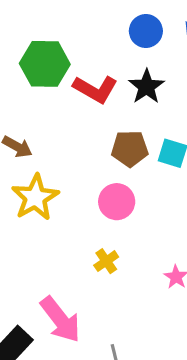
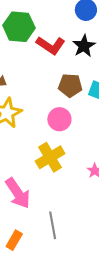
yellow cross: (106, 261) -> (50, 157), size x1.8

